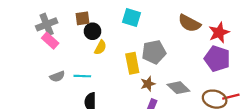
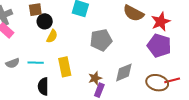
yellow rectangle: (132, 63) -> (65, 67), moved
brown star: (148, 84) -> (95, 78), moved
gray diamond: (178, 88) -> (124, 72), turned -65

